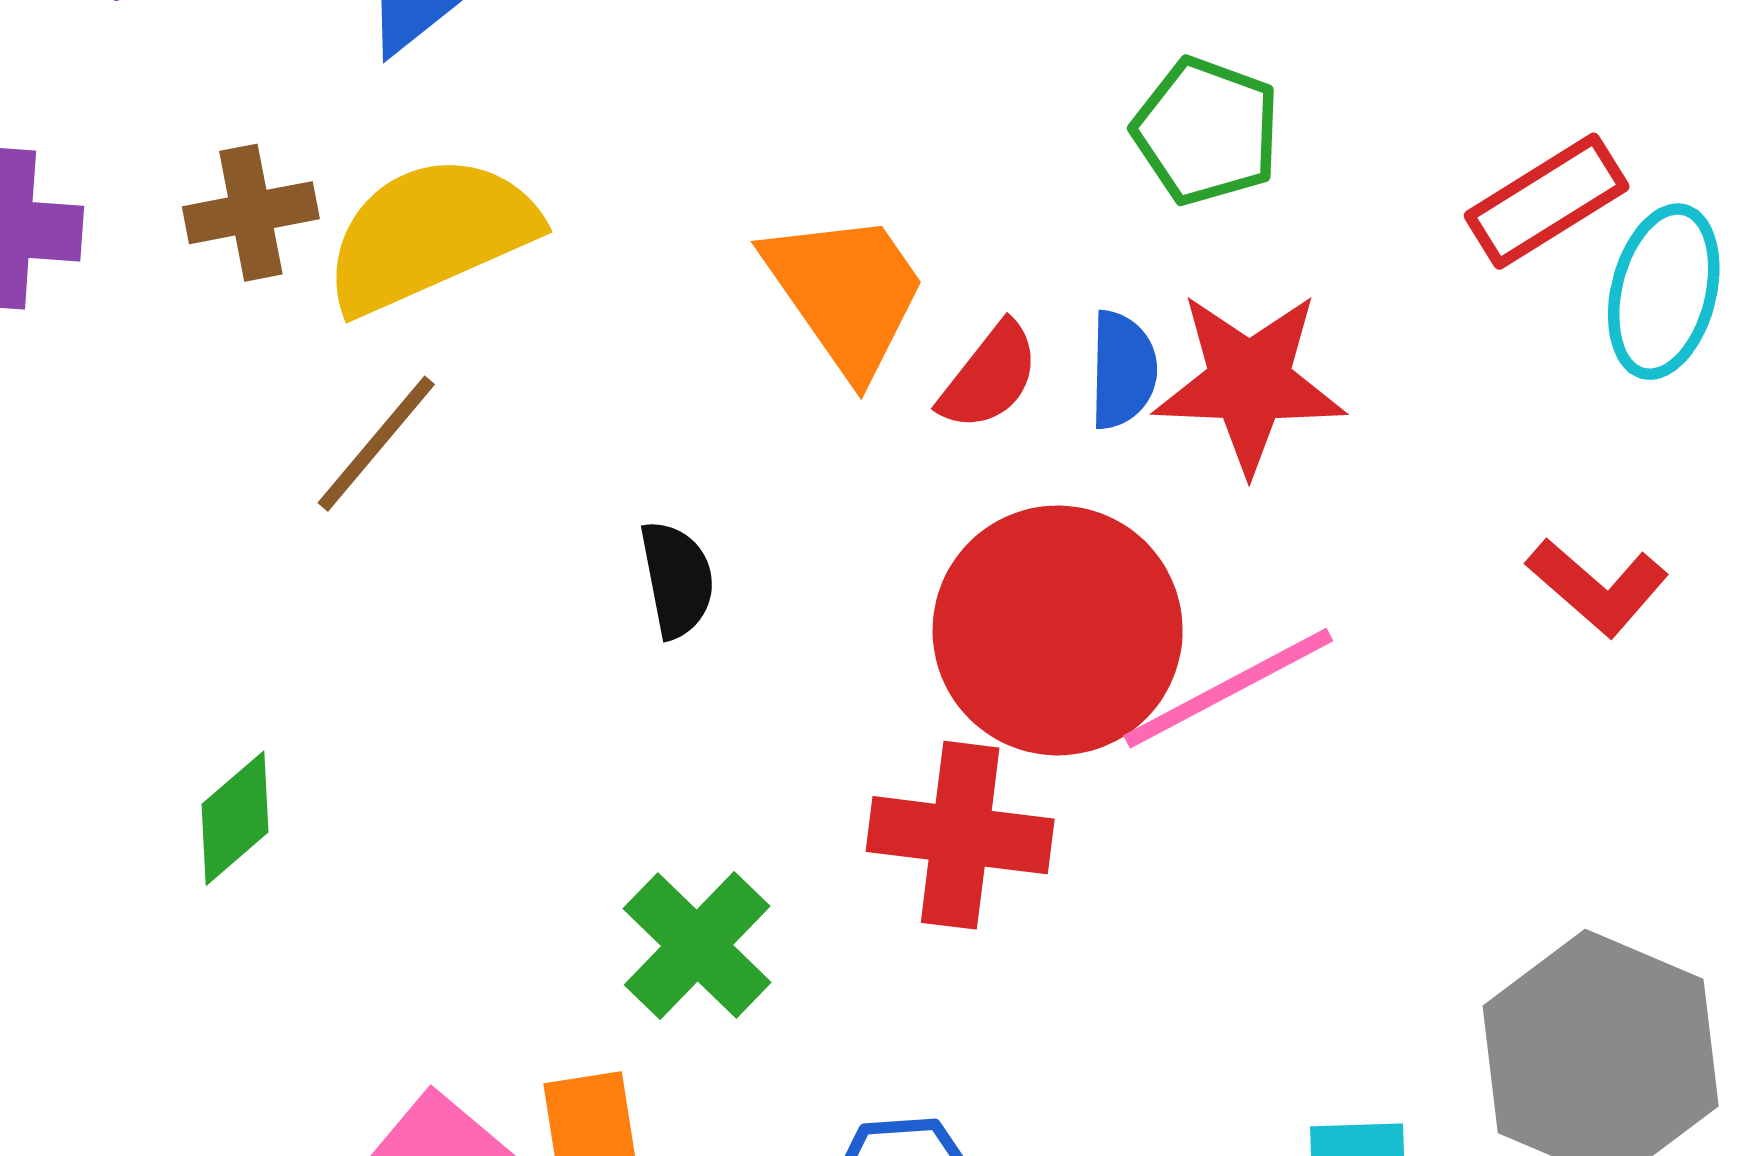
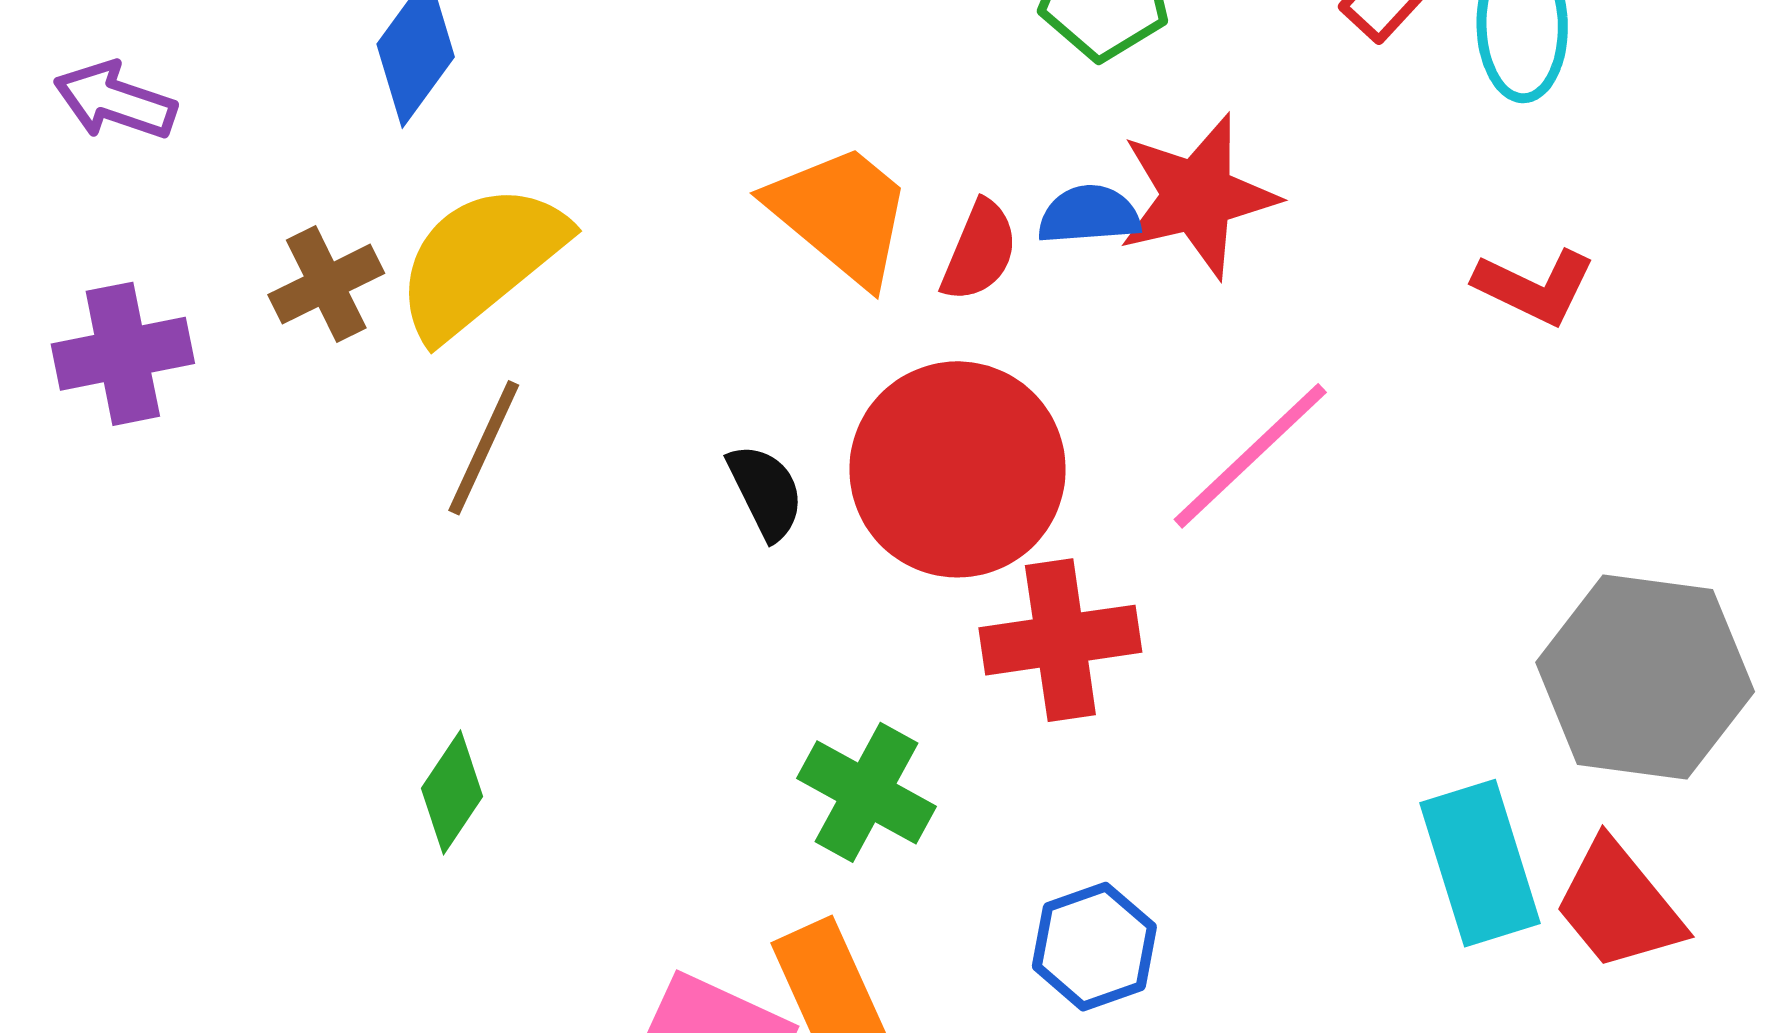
blue semicircle: (1123, 370) -> (1089, 215), turned -80
red circle: (1058, 630) -> (958, 469), moved

